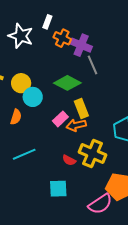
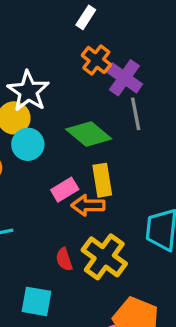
white rectangle: (47, 22) -> (86, 17), moved
white star: (21, 36) -> (28, 91), moved
red semicircle: (69, 160) -> (64, 259), turned 32

